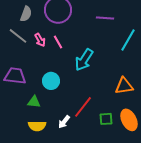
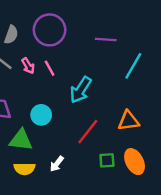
green triangle: (34, 102) -> (21, 140), size x1.5
red line: (83, 107) -> (88, 132), moved

